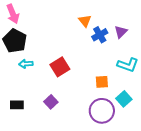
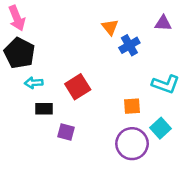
purple triangle: (121, 32) -> (163, 23), moved, turned 48
purple square: (51, 102) -> (66, 132), turned -32
black rectangle: (17, 105) -> (44, 109), moved

